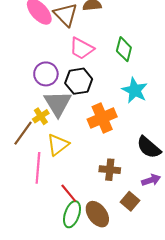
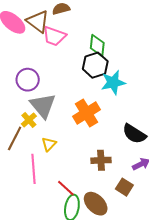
pink trapezoid: (82, 48) -> (54, 36), moved
black hexagon: (79, 81) -> (95, 65), moved
cyan star: (135, 90) -> (113, 82), turned -30
yellow triangle: (58, 145) -> (49, 144), size x0.7

